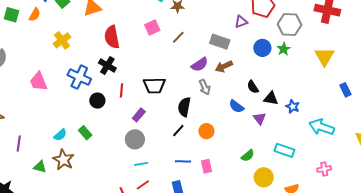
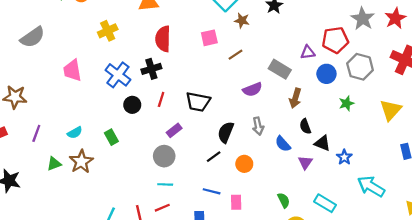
blue circle: (262, 48) -> (326, 74), moved
green star: (284, 49) -> (346, 103), moved
black cross: (107, 66) -> (151, 69), turned 30
brown arrow: (224, 66) -> (295, 98), moved, turned -60
gray arrow: (205, 87) -> (258, 126), moved
cyan semicircle: (60, 135) -> (75, 133), moved
green semicircle: (248, 156) -> (284, 200), turned -88
green triangle: (40, 167) -> (54, 164), turned -48

